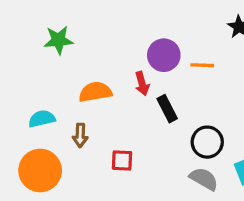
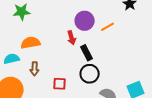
orange line: (202, 65) -> (108, 27), turned -32
orange semicircle: (95, 92) -> (31, 43), moved
black circle: (207, 142) -> (90, 74), moved

